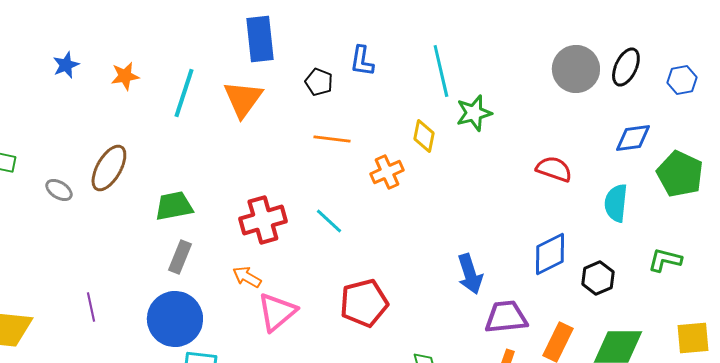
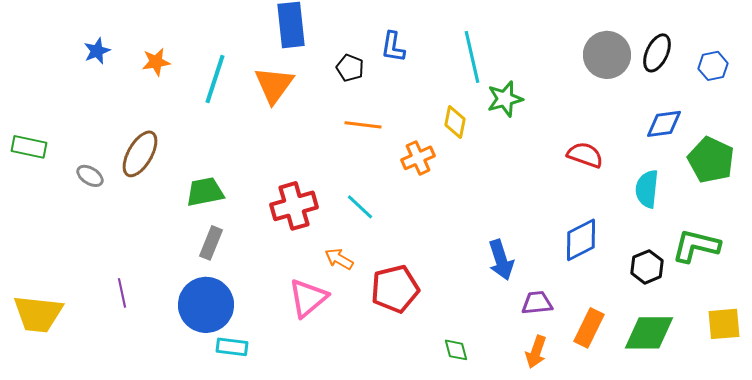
green L-shape: (665, 260) -> (696, 246), size x1.4
orange arrow: (247, 277) -> (339, 259), moved
black hexagon: (598, 278) -> (647, 267), moved
purple trapezoid: (506, 317) -> (537, 303), size x0.7

